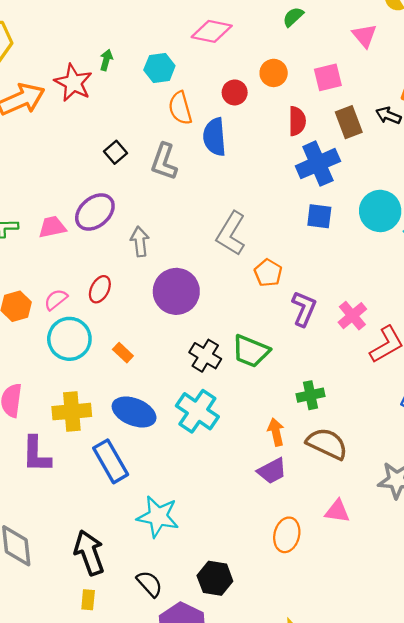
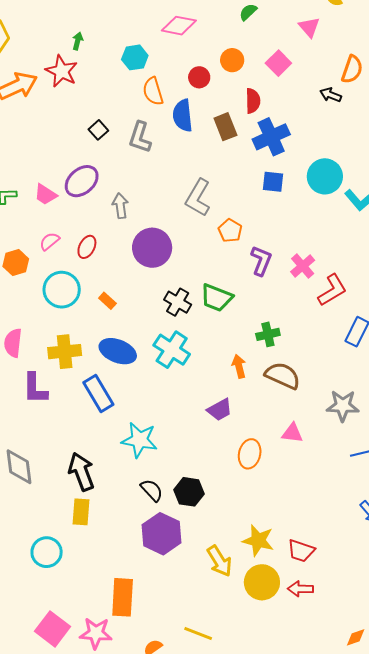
green arrow: (106, 60) -> (78, 41), moved
pink square: (328, 77) -> (278, 63), turned -30
brown rectangle: (349, 122) -> (225, 127), moved
pink trapezoid: (52, 227) -> (45, 194), turned -135
pink semicircle: (56, 300) -> (49, 241), moved
purple trapezoid: (272, 471) -> (220, 410), moved
black semicircle: (149, 584) -> (152, 490), moved
yellow rectangle: (88, 600) -> (81, 512), size x1.5

